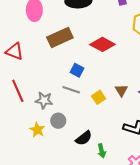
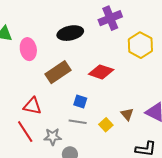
red triangle: (14, 51) -> (32, 106), moved

